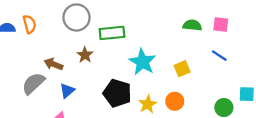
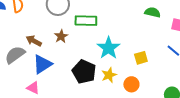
green semicircle: (192, 25) -> (153, 12), moved
blue triangle: (67, 91) -> (42, 64), size x1.5
yellow star: (148, 104) -> (109, 75), moved

